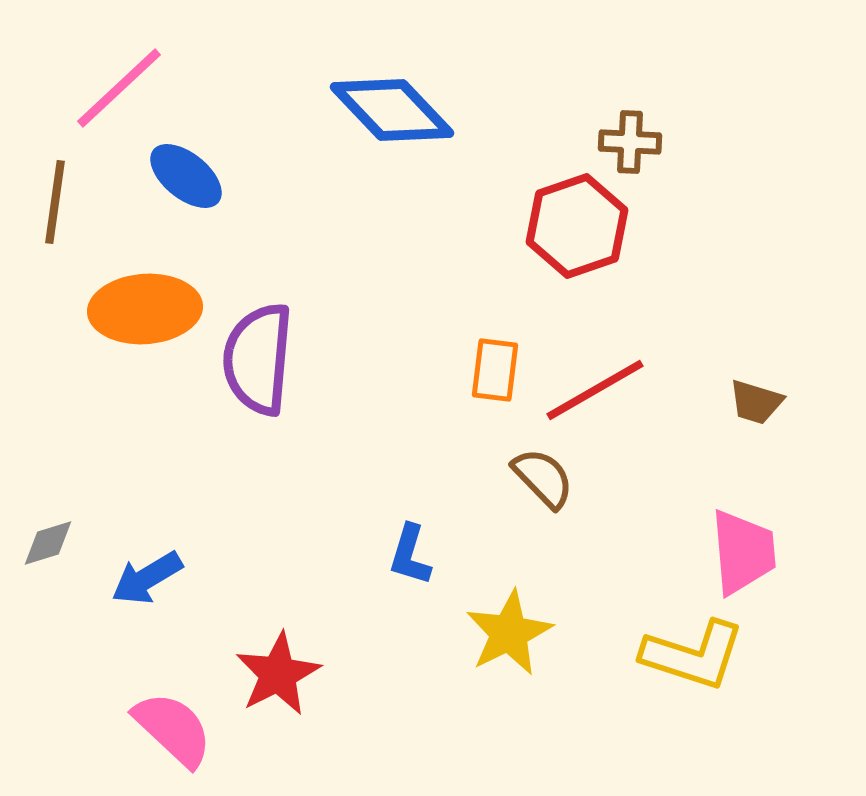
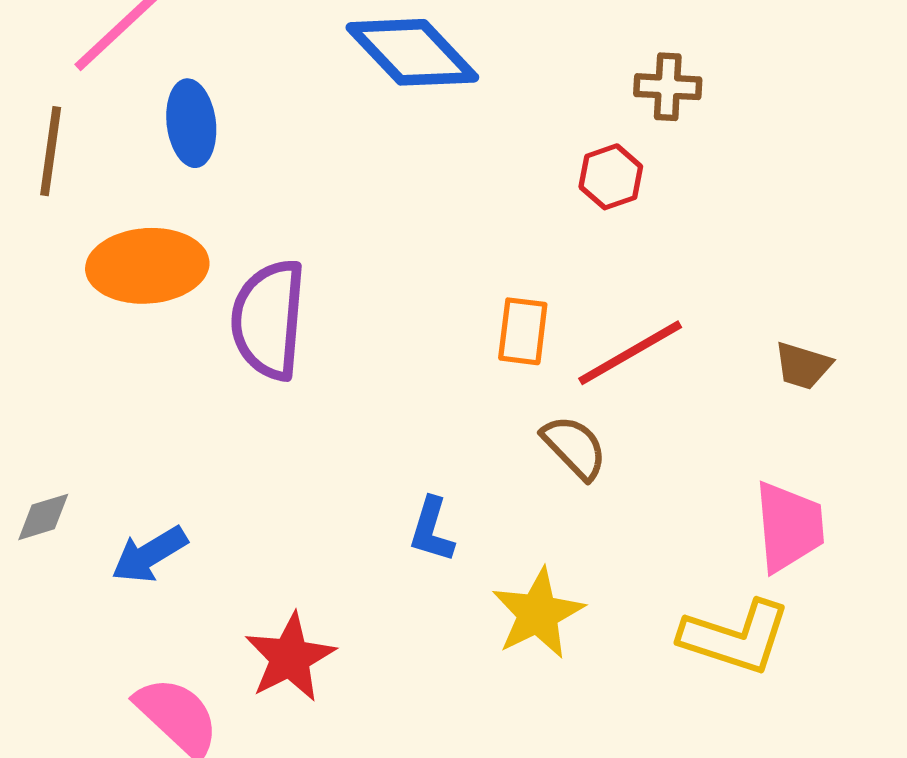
blue ellipse: (186, 176) -> (191, 123), turned 44
red hexagon: (577, 226) -> (611, 177), size x0.6

